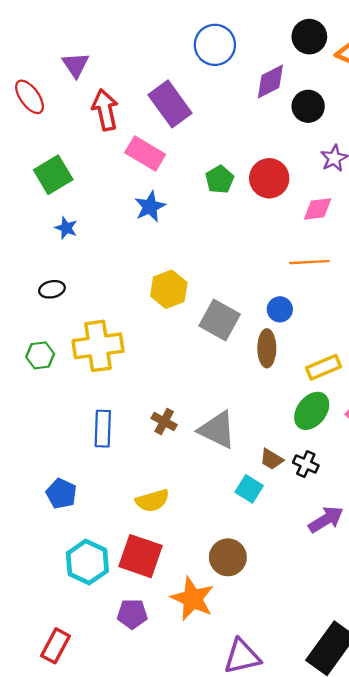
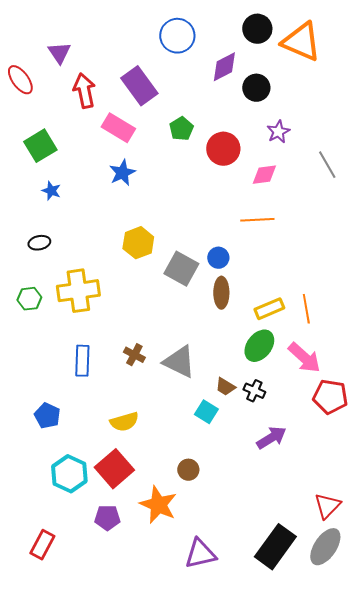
green pentagon: (220, 179) -> (181, 129), moved
blue circle: (280, 309) -> (218, 258), moved
red square: (141, 556) -> (114, 469), turned 30
brown circle: (228, 557) -> (188, 470), size x0.7

